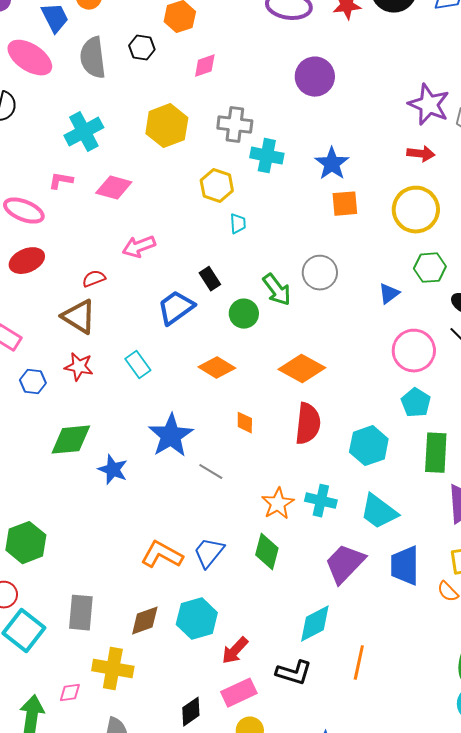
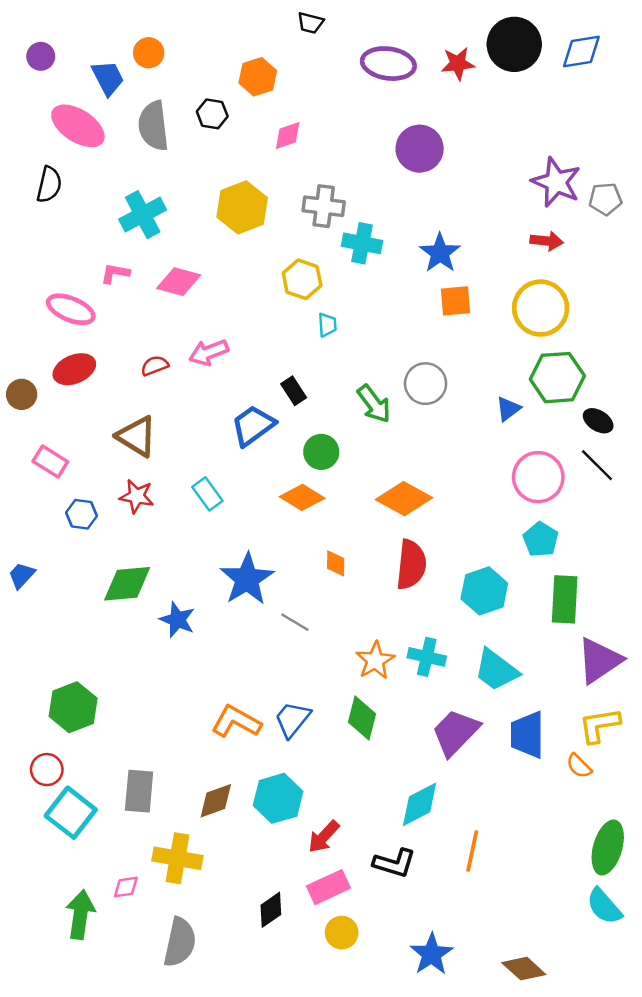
green hexagon: (430, 268) -> (557, 378), size x1.4
red semicircle: (94, 279) -> (155, 366), moved
green circle: (244, 314) -> (321, 452), moved

